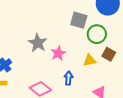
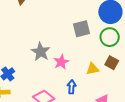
gray square: (79, 20) -> (82, 29), turned -30
green circle: (97, 34) -> (110, 37), moved

